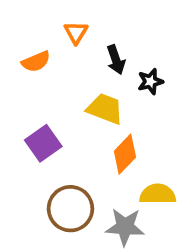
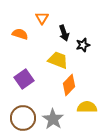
orange semicircle: (36, 62) -> (20, 34), turned -140
brown circle: (70, 209) -> (23, 118), moved
gray star: (125, 227) -> (53, 119), moved, turned 30

